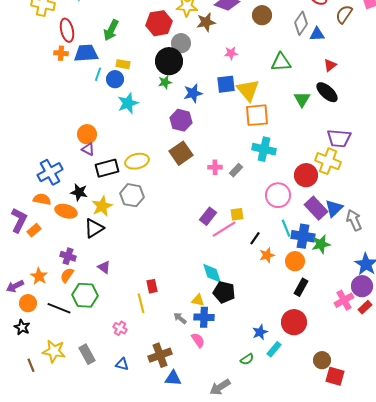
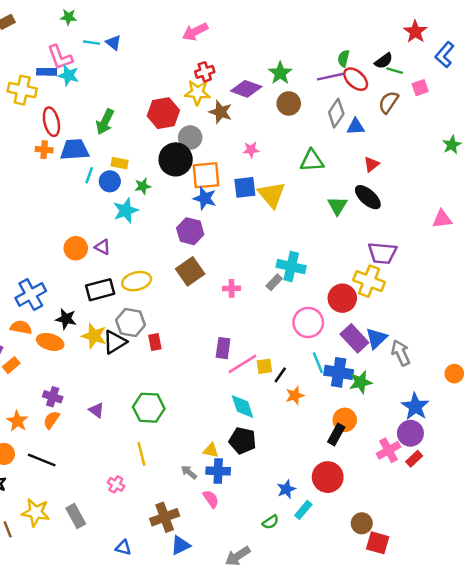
brown star: (206, 22) -> (221, 112), turned 30
green star: (165, 82) -> (143, 186), moved
blue star: (193, 93) -> (205, 198), turned 30
orange square: (257, 115) -> (206, 175), moved
purple triangle: (88, 149) -> (103, 247), moved
gray rectangle: (236, 170) -> (274, 282), moved
yellow star: (102, 206) -> (94, 336), turned -30
yellow square: (237, 214) -> (264, 366), moved
purple rectangle: (208, 216) -> (223, 348), turned -30
black triangle: (94, 228) -> (115, 342), moved
orange circle: (295, 261) -> (345, 420), moved
cyan diamond: (212, 273) -> (242, 406), moved
red rectangle: (152, 286) -> (155, 342), moved
green hexagon: (85, 295) -> (149, 408), moved
blue triangle: (122, 364) -> (123, 548), moved
blue triangle: (173, 378) -> (180, 545), turned -30

